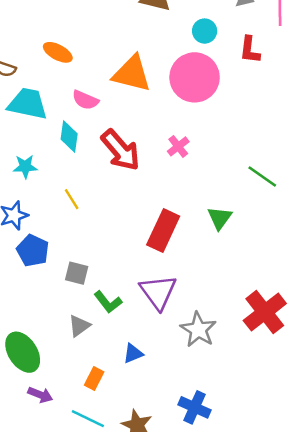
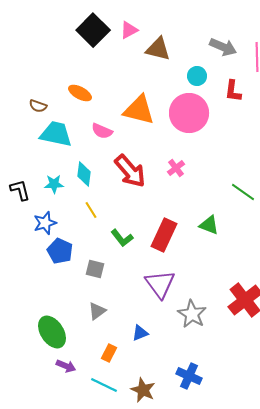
cyan diamond: (69, 136) -> (84, 174), moved
green triangle: (220, 218) -> (209, 225), turned -45
green L-shape: (108, 302) -> (122, 238), moved

